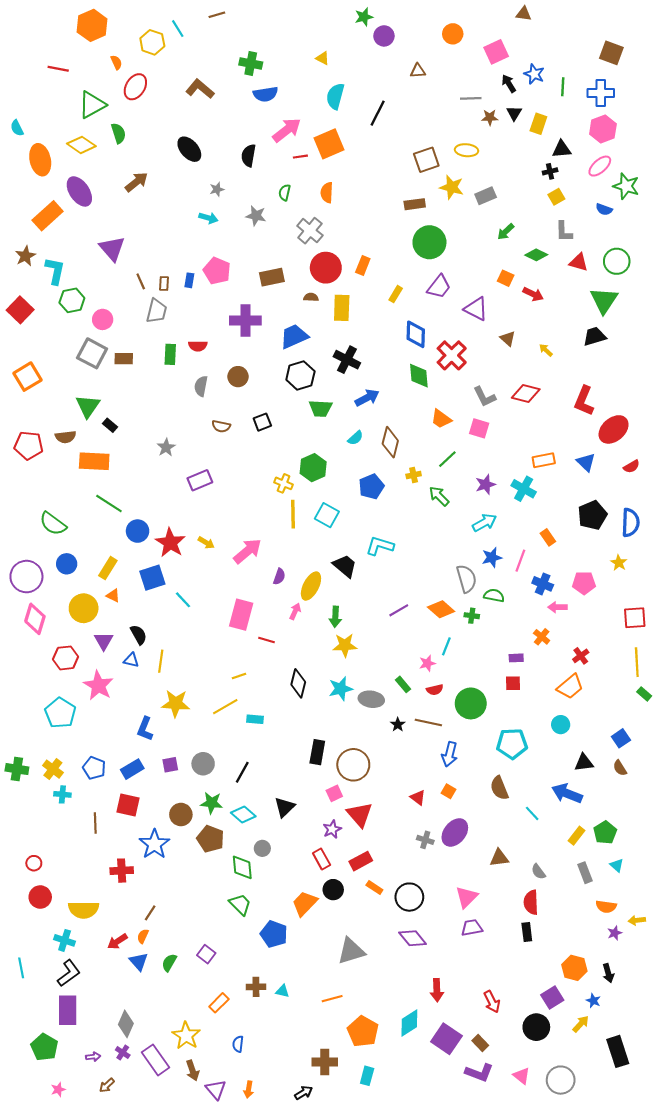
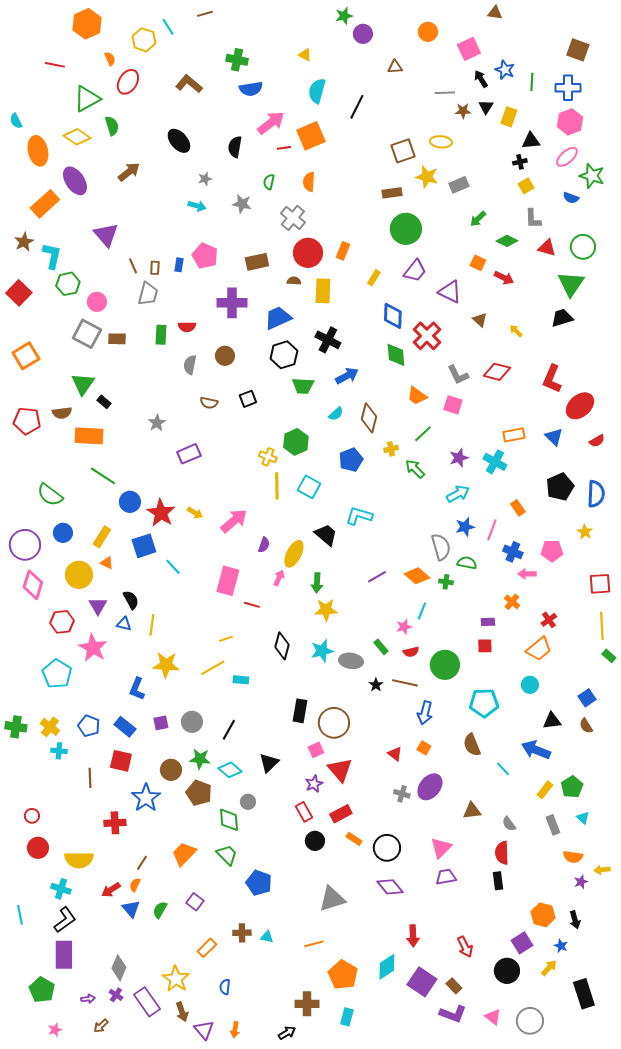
blue rectangle: (132, 769) -> (125, 727), turned 70
orange trapezoid: (305, 903) -> (184, 854), moved

